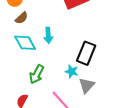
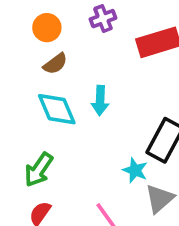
green arrow: (37, 74) -> (39, 170), moved

